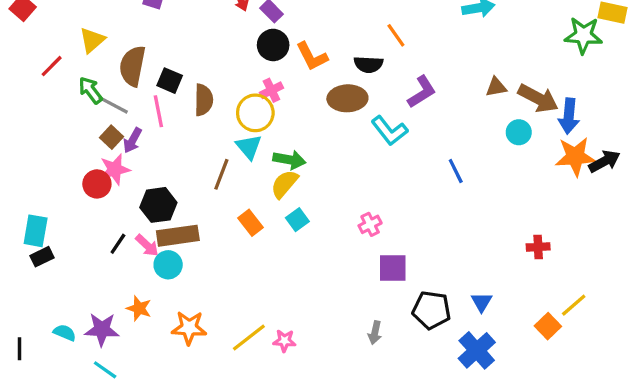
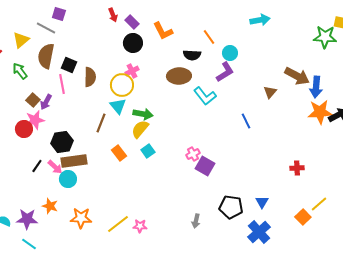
orange L-shape: (312, 56) -> (163, 31), moved
brown triangle: (496, 87) -> (270, 92), moved, turned -40
gray line: (113, 105) -> (46, 28), moved
cyan circle: (519, 132) -> (230, 53), moved
purple square: (393, 268) -> (205, 166), moved, turned 30

